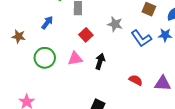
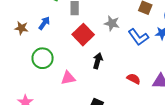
red square: (86, 35) -> (83, 35), size x1.5
brown star: (19, 36) -> (21, 28), moved
pink triangle: (75, 58) -> (68, 78), moved

